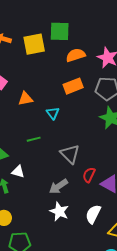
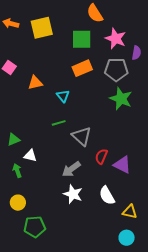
green square: (60, 31) -> (82, 39), moved
orange semicircle: (76, 55) -> (95, 13), moved, turned -102
green line: (34, 139) -> (59, 123), moved
white semicircle: (93, 214) -> (107, 195), turned -54

